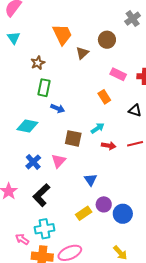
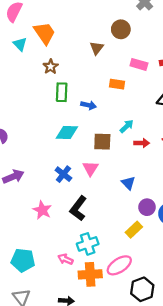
orange trapezoid: (62, 34) -> (45, 33), moved
orange rectangle: (104, 97) -> (117, 84), moved, turned -40
blue arrow: (58, 108) -> (88, 105), moved
cyan diamond: (27, 126) -> (67, 132), moved
yellow rectangle: (84, 213) -> (134, 230), moved

